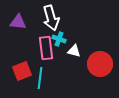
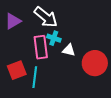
white arrow: (51, 18) -> (46, 17), turned -35
purple triangle: (18, 22) -> (13, 21), turned -36

